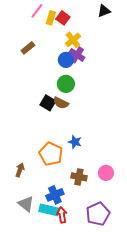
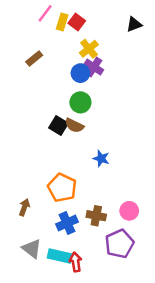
black triangle: (104, 11) -> (134, 24), moved
blue star: (75, 142) -> (101, 158), moved
blue cross: (55, 195) -> (67, 223), moved
purple pentagon: (98, 214) -> (119, 244), moved

